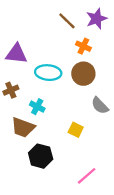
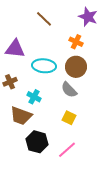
purple star: (97, 19) -> (88, 17), turned -30
brown line: (67, 21) -> (44, 19), moved
gray semicircle: (100, 106) -> (69, 90), moved
pink line: (87, 176) -> (67, 150), moved

